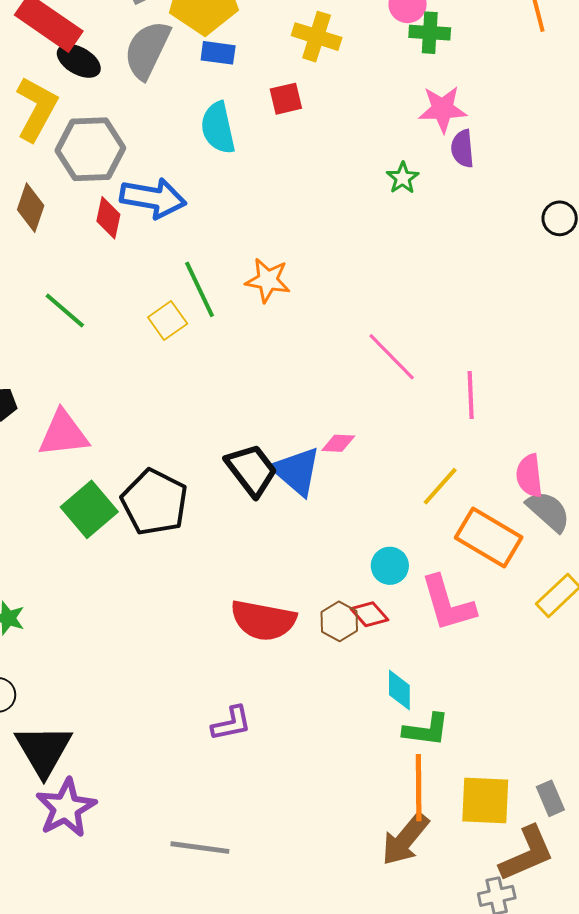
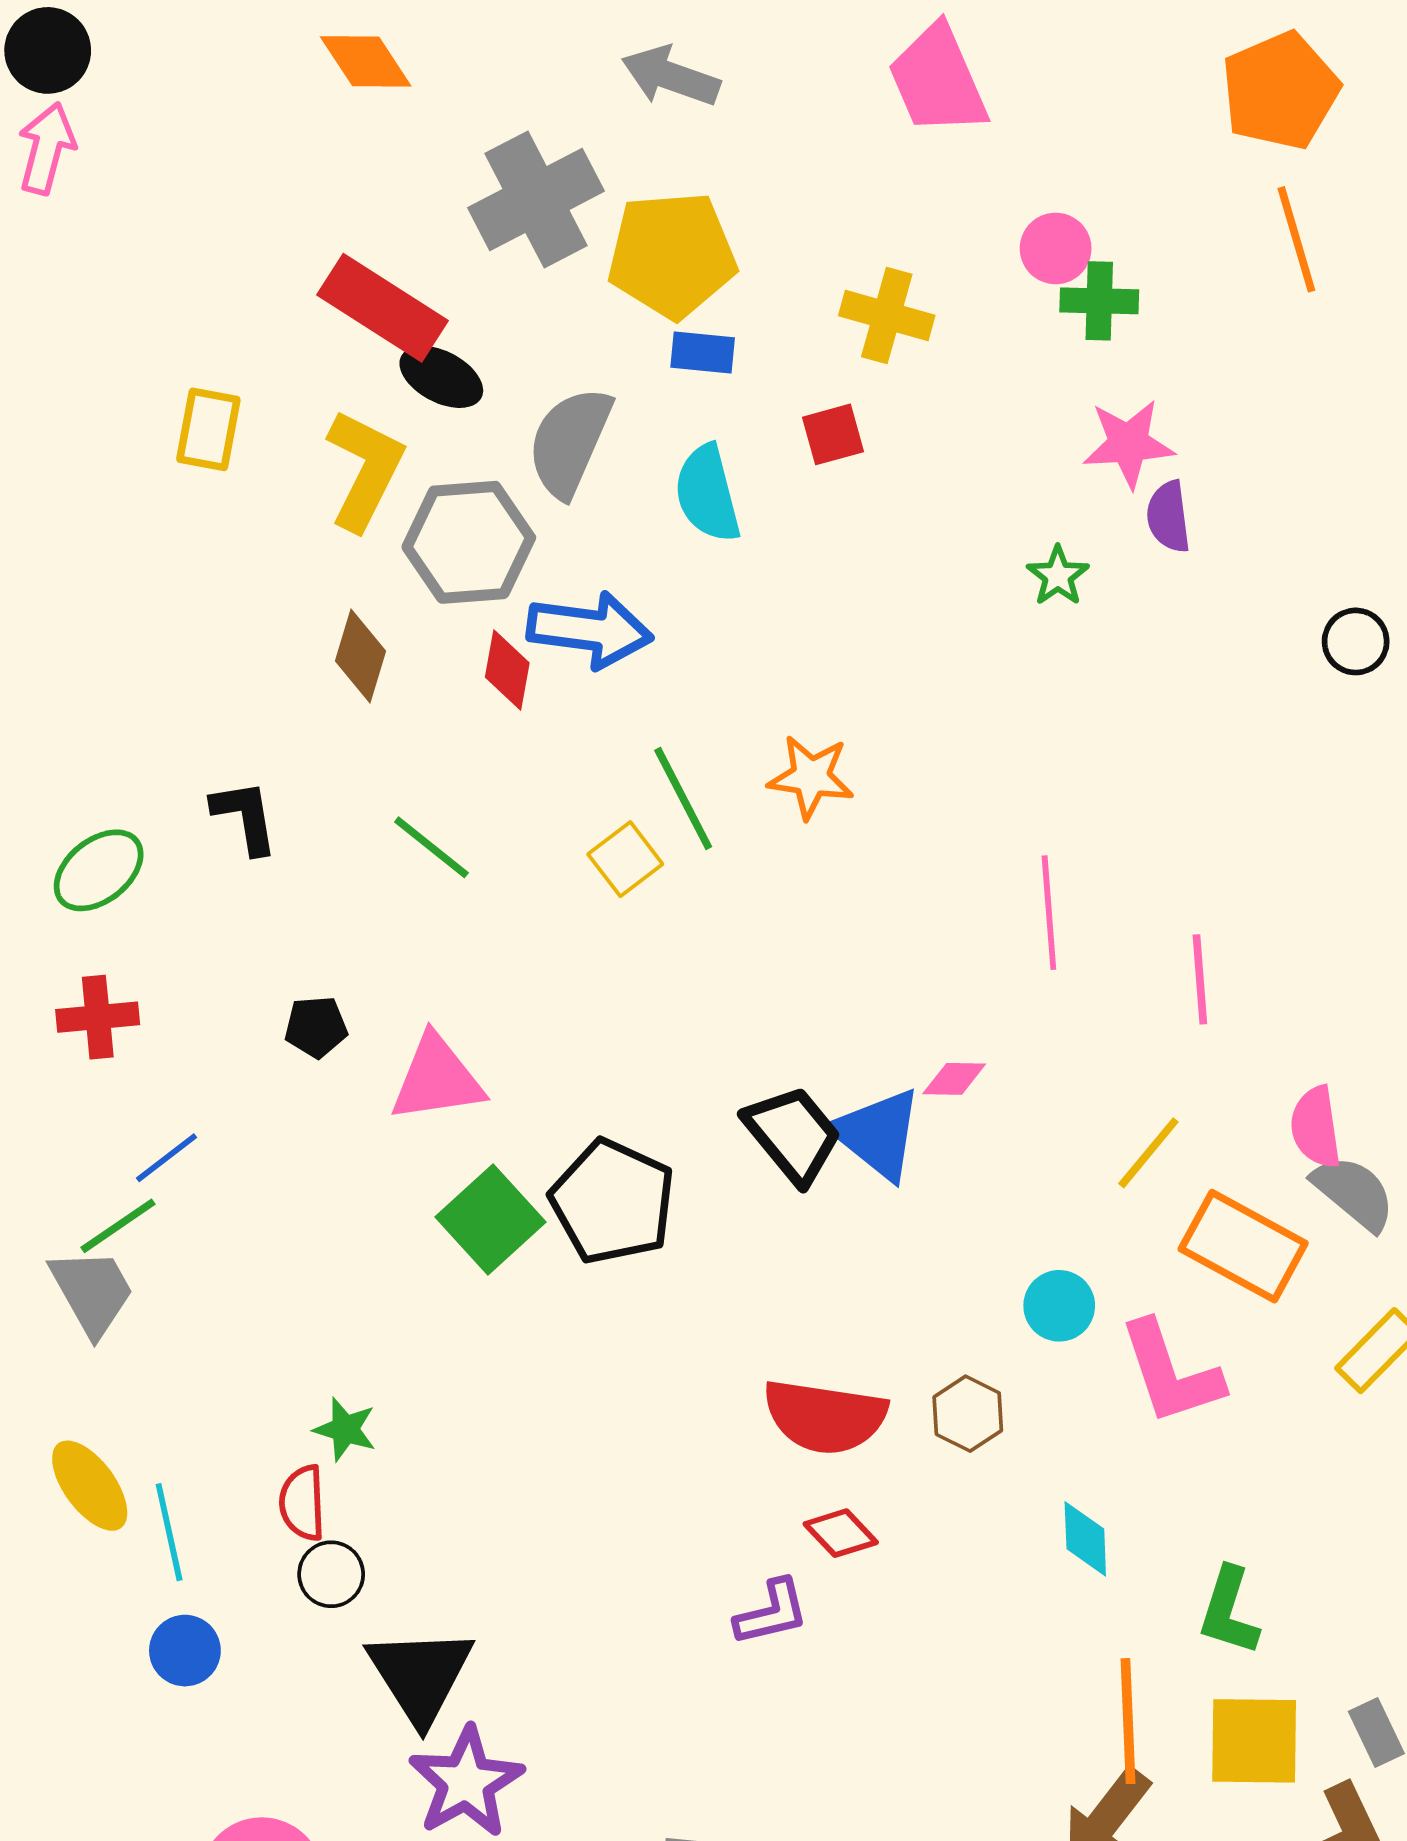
gray semicircle: (147, 50) -> (570, 442), moved
pink line: (392, 357) -> (1049, 913), turned 42
red diamond: (369, 614) -> (841, 1533), moved
green L-shape: (426, 730) -> (1229, 1611), moved, turned 102

